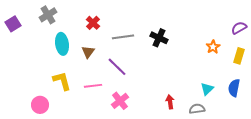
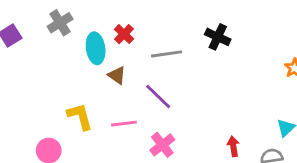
black cross: (159, 38) -> (218, 37), moved
cyan ellipse: (62, 44) -> (96, 48), moved
brown triangle: (88, 52) -> (117, 75), turned -32

